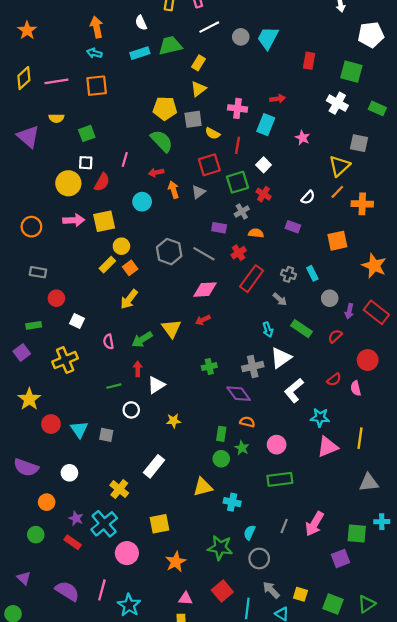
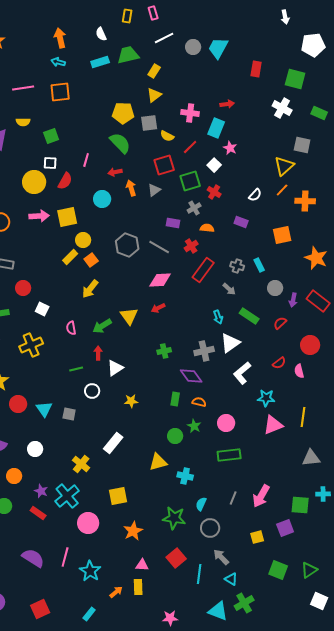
pink star: (303, 138) -> (230, 148), moved
red line: (238, 145) -> (190, 147), turned 35
green rectangle: (221, 434) -> (175, 399), moved
yellow square: (300, 594) -> (257, 537), moved, turned -32

